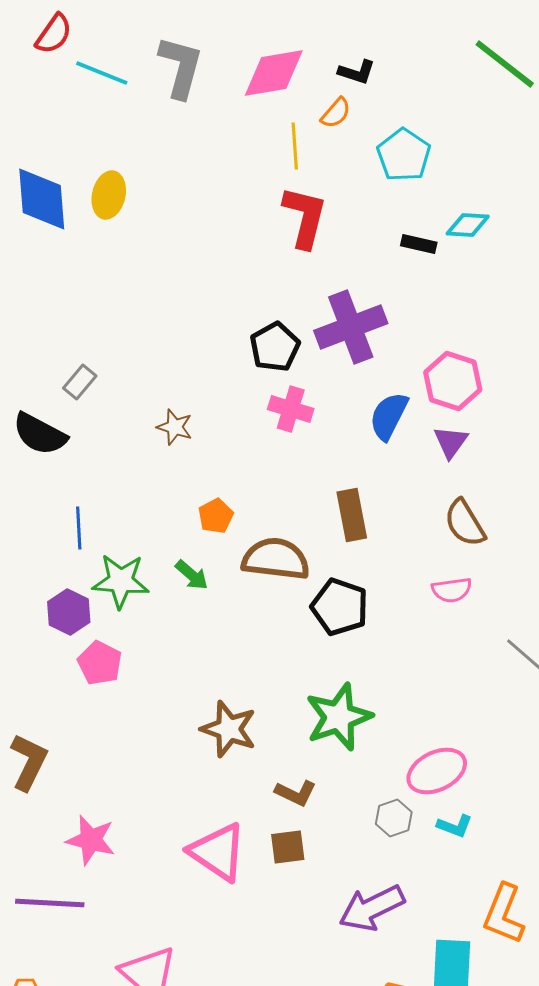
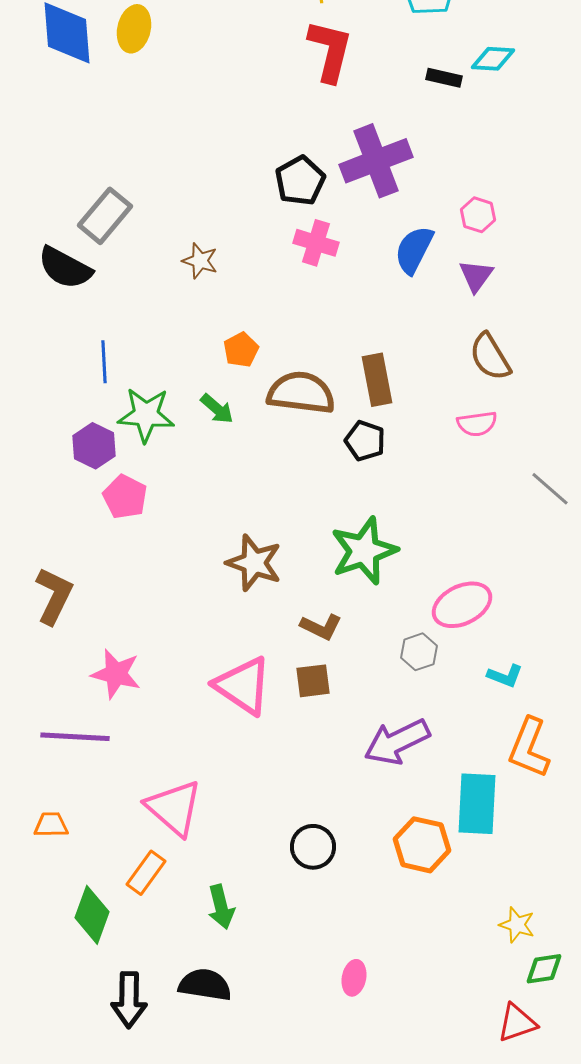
pink hexagon: (453, 381) -> (478, 215), size x0.6
gray rectangle: (80, 382) -> (105, 216), size x1.6
brown rectangle: (352, 515) -> (377, 380), moved
black pentagon: (340, 607) -> (365, 441), size x0.7
cyan L-shape: (455, 826) -> (505, 676), moved

